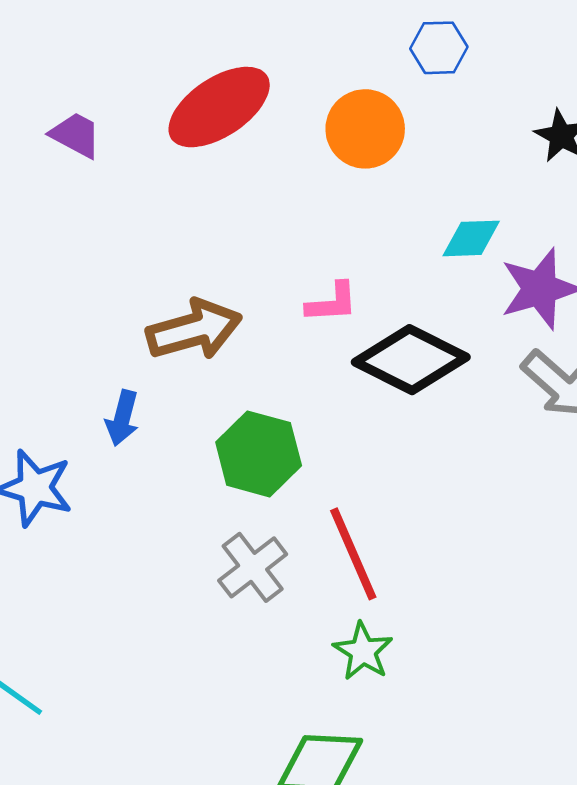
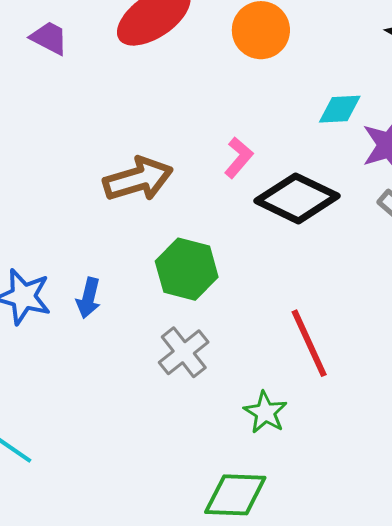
pink L-shape: (332, 303) -> (239, 158), turned -45
blue arrow: (122, 418) -> (88, 298), moved
red line: (353, 554) -> (309, 343), moved

